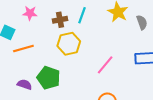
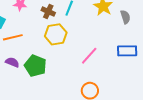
brown cross: (60, 20) -> (48, 12), turned 32
purple semicircle: (25, 84) -> (12, 62), moved

